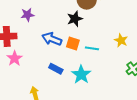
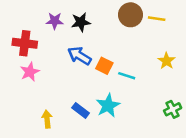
black star: (75, 19) -> (81, 22), moved
yellow star: (121, 40) -> (166, 61), moved
blue rectangle: (56, 69) -> (81, 110), moved

